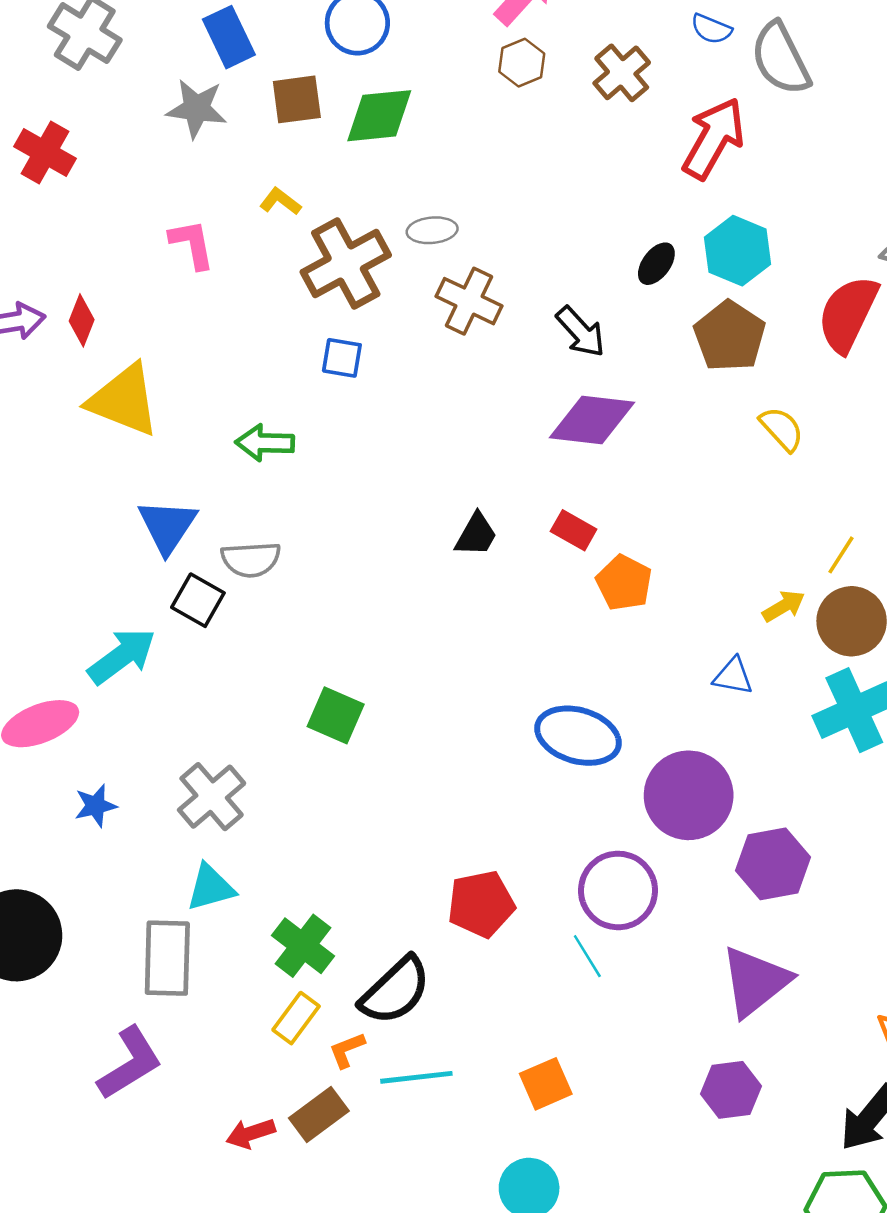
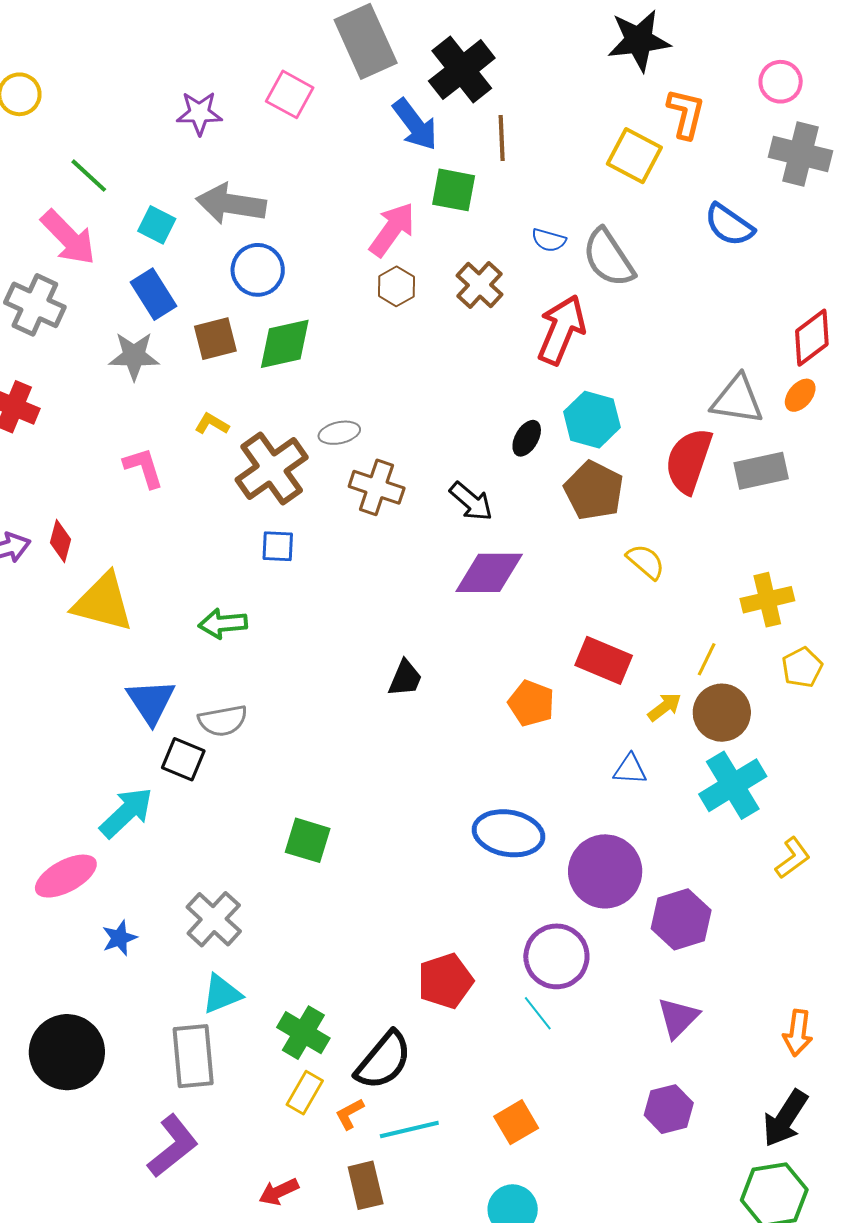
red rectangle: (574, 530) -> (604, 660), moved, size x1.5
purple triangle: (755, 981) -> (678, 1018), size x0.7
brown rectangle: (319, 1115) -> (366, 1185), moved, turned -60

